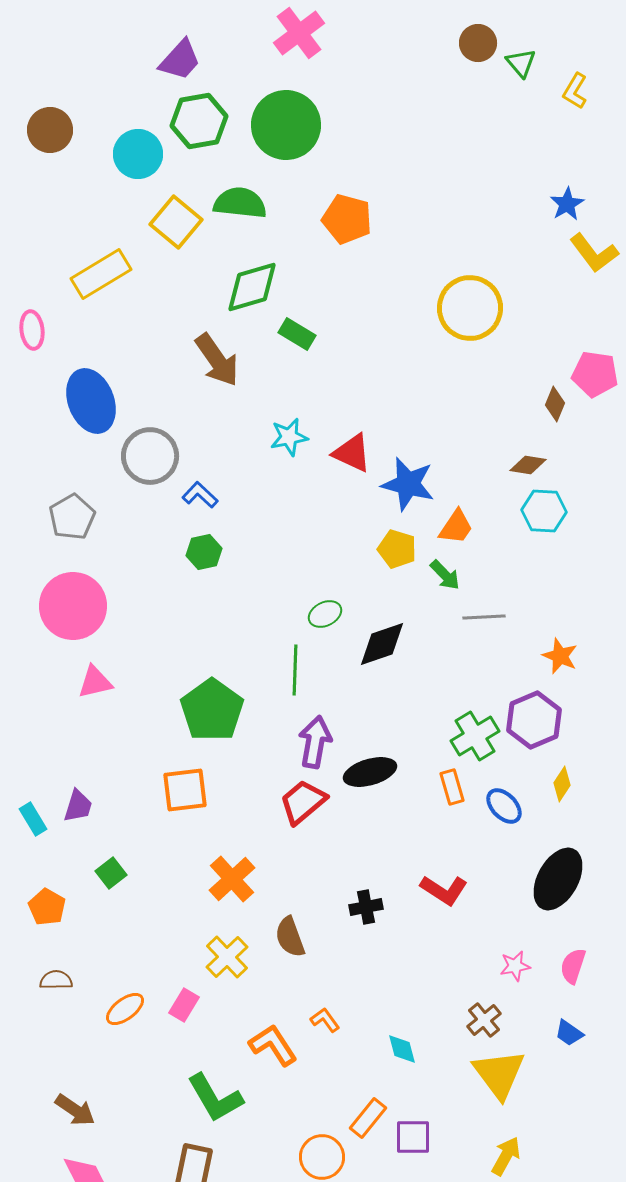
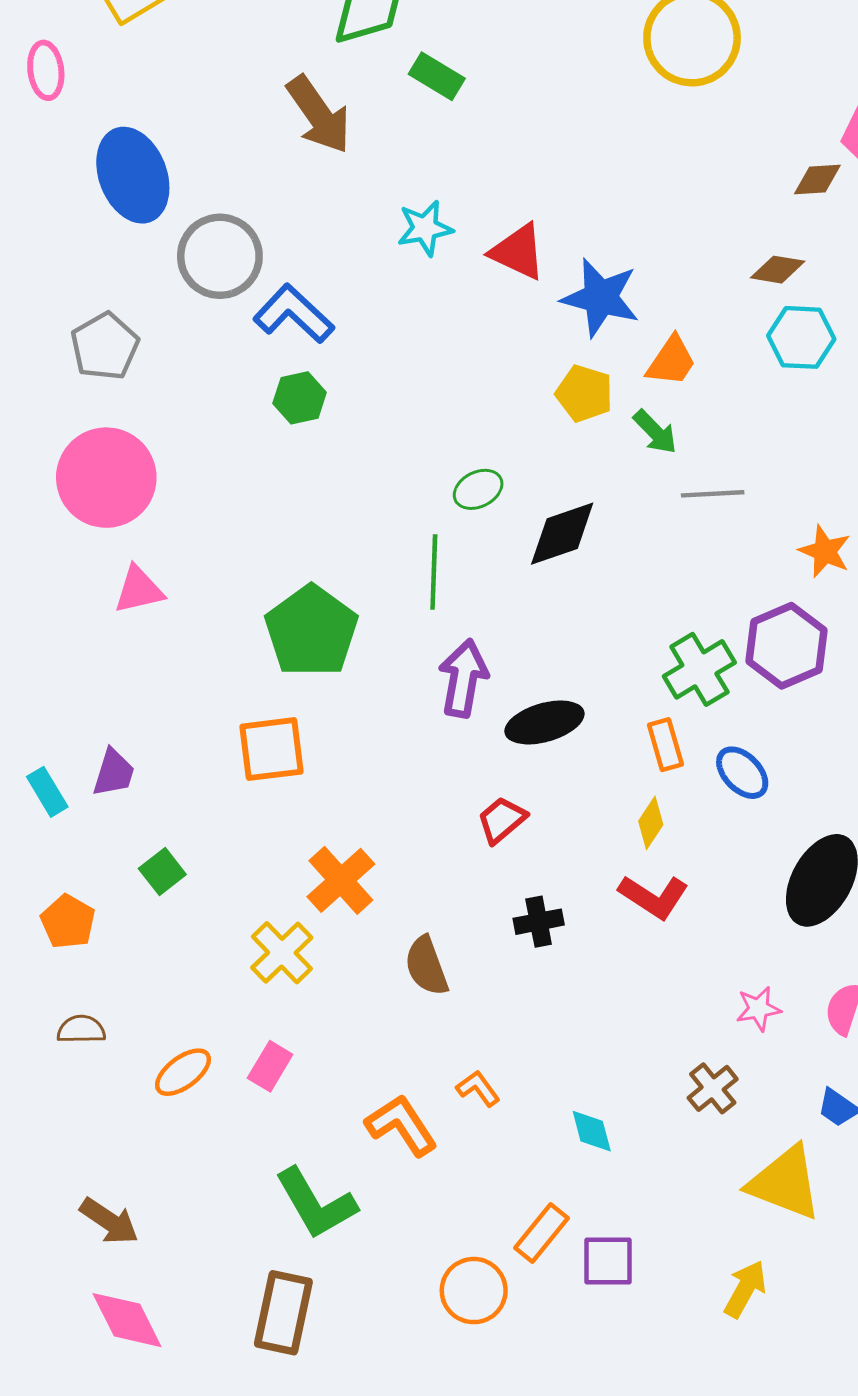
brown diamond: (555, 404) -> (817, 180), turned 64
blue L-shape: (200, 495) -> (294, 314), size x1.5
yellow diamond: (562, 784) -> (651, 823), moved
red trapezoid: (303, 802) -> (502, 820), moved, size x0.7
yellow cross: (227, 957) -> (282, 953), moved
yellow triangle: (499, 1074) -> (785, 1183), moved, turned -32

